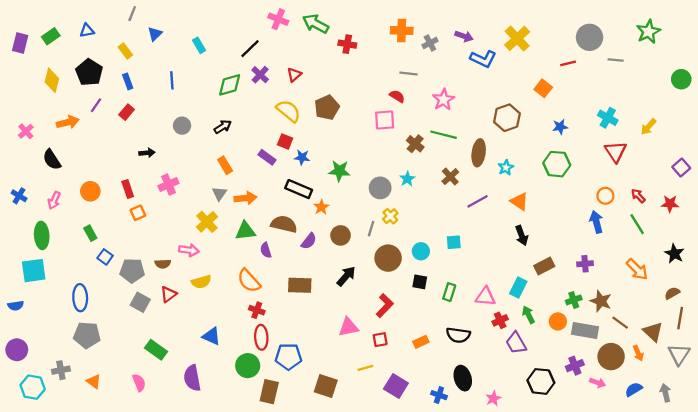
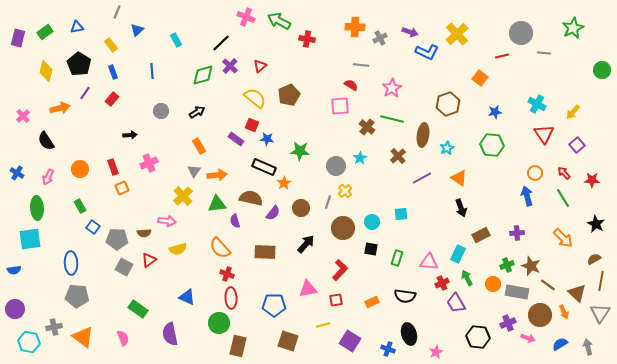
purple square: (681, 168) -> (577, 145), moved
blue pentagon: (288, 357) -> (274, 305), moved
orange triangle: (94, 381) -> (83, 337), size x1.6

